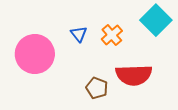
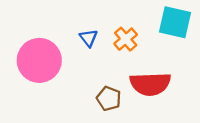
cyan square: (156, 20) -> (175, 22), turned -32

